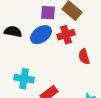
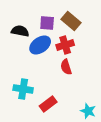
black semicircle: (13, 32) -> (20, 31), moved
red semicircle: (84, 57) -> (66, 67), moved

